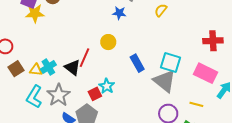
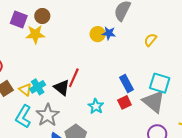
yellow semicircle: (161, 10) -> (150, 40), moved
yellow star: (35, 13) -> (35, 34), moved
yellow circle: (108, 42) -> (98, 34), moved
yellow triangle: (36, 70) -> (25, 90), turned 32
red square: (95, 94) -> (124, 102), moved

